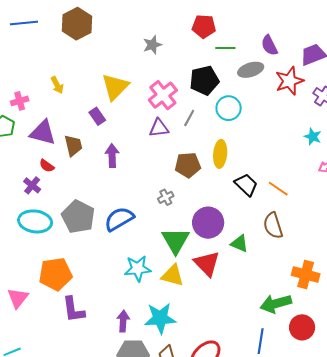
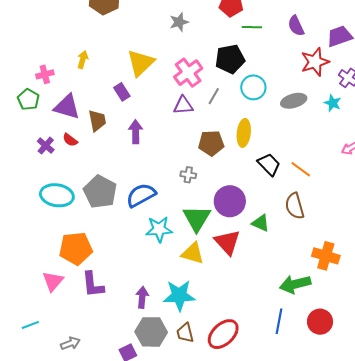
gray ellipse: (251, 70) -> (294, 101), moved
yellow arrow: (57, 85) -> (83, 60), turned -138
cyan star: (313, 137) -> (333, 103), moved
purple cross: (32, 185) -> (46, 146), moved
gray cross: (166, 197) -> (188, 175), turned 35
cyan star: (138, 269) -> (159, 229), moved
pink triangle: (18, 298) -> (53, 281), moved
red circle: (302, 327) -> (320, 322), moved

